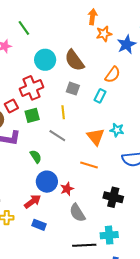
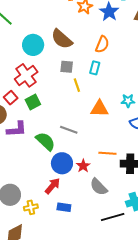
yellow line: (63, 112) -> (77, 85), moved
cyan star: (117, 130) -> (128, 101), moved
gray line: (57, 136) -> (69, 130), moved
orange triangle: (96, 137) -> (99, 109), turned -36
green semicircle: (36, 156) -> (46, 141), size x1.5
orange line: (89, 165) -> (107, 153), moved

